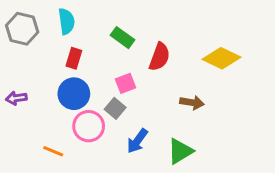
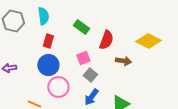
brown arrow: (192, 103) -> (123, 61), moved
gray square: (115, 108) -> (90, 75), moved

